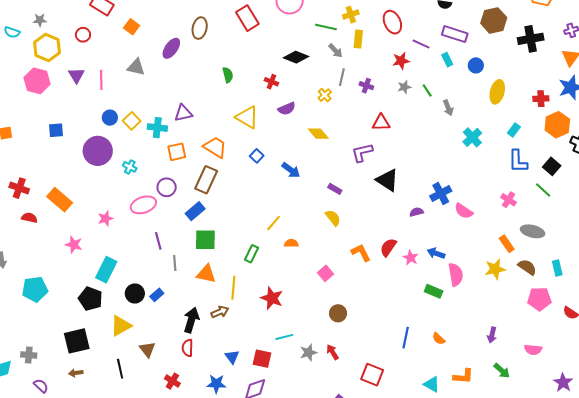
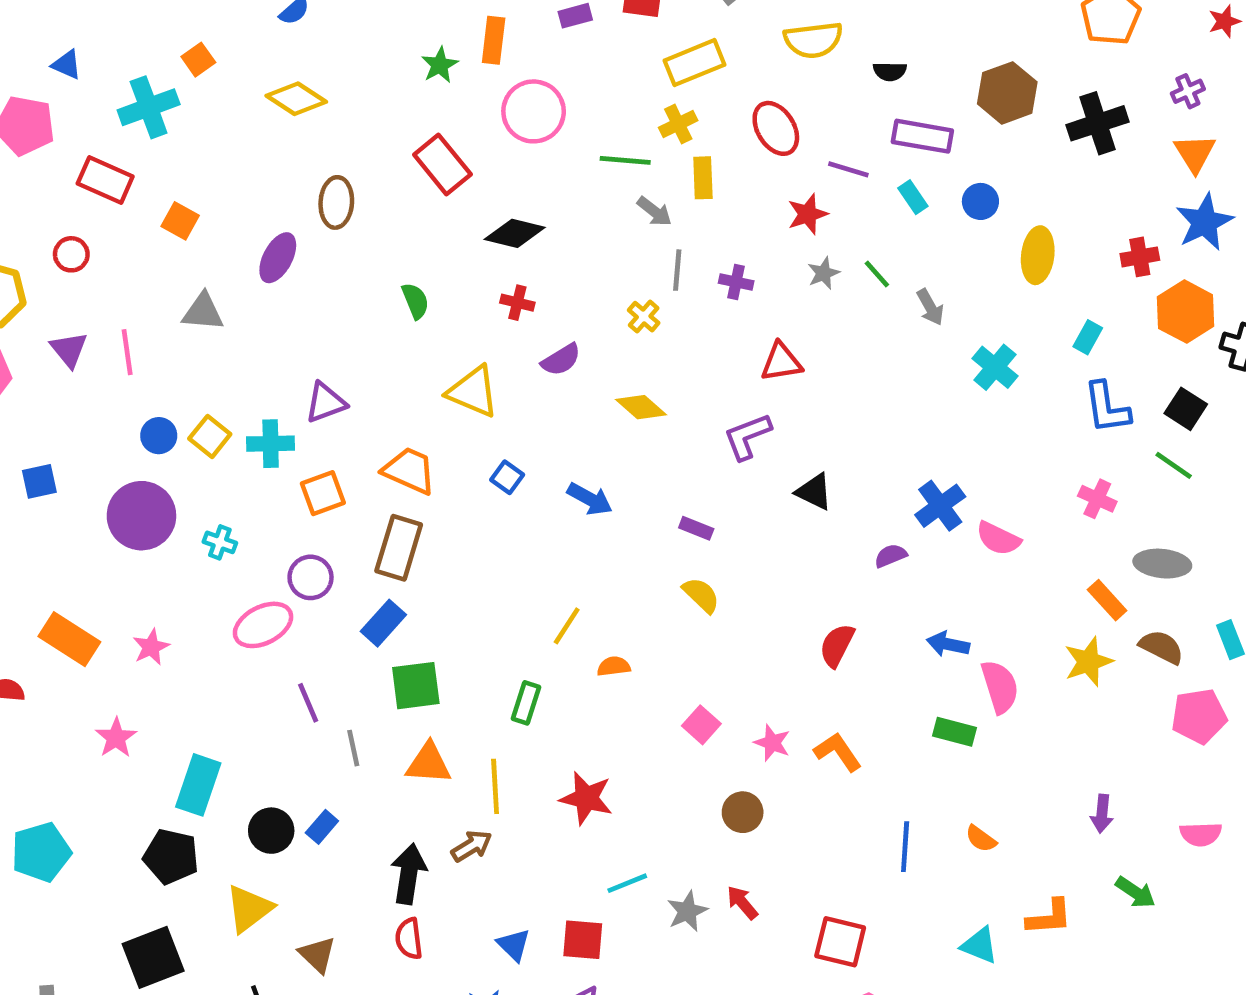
black diamond: (296, 57) -> (515, 233), moved
black triangle: (387, 180) -> (814, 492), size x0.7
pink star: (105, 219) -> (151, 647), moved
pink star: (74, 245) -> (116, 738), turned 30
orange L-shape: (361, 253) -> (838, 752), moved
pink star: (411, 258) -> (772, 743), moved

